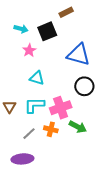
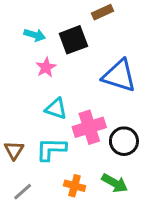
black circle: (84, 86) -> (124, 141), moved
pink cross: (61, 108) -> (89, 127), moved
gray line: (29, 134) -> (23, 192), moved

